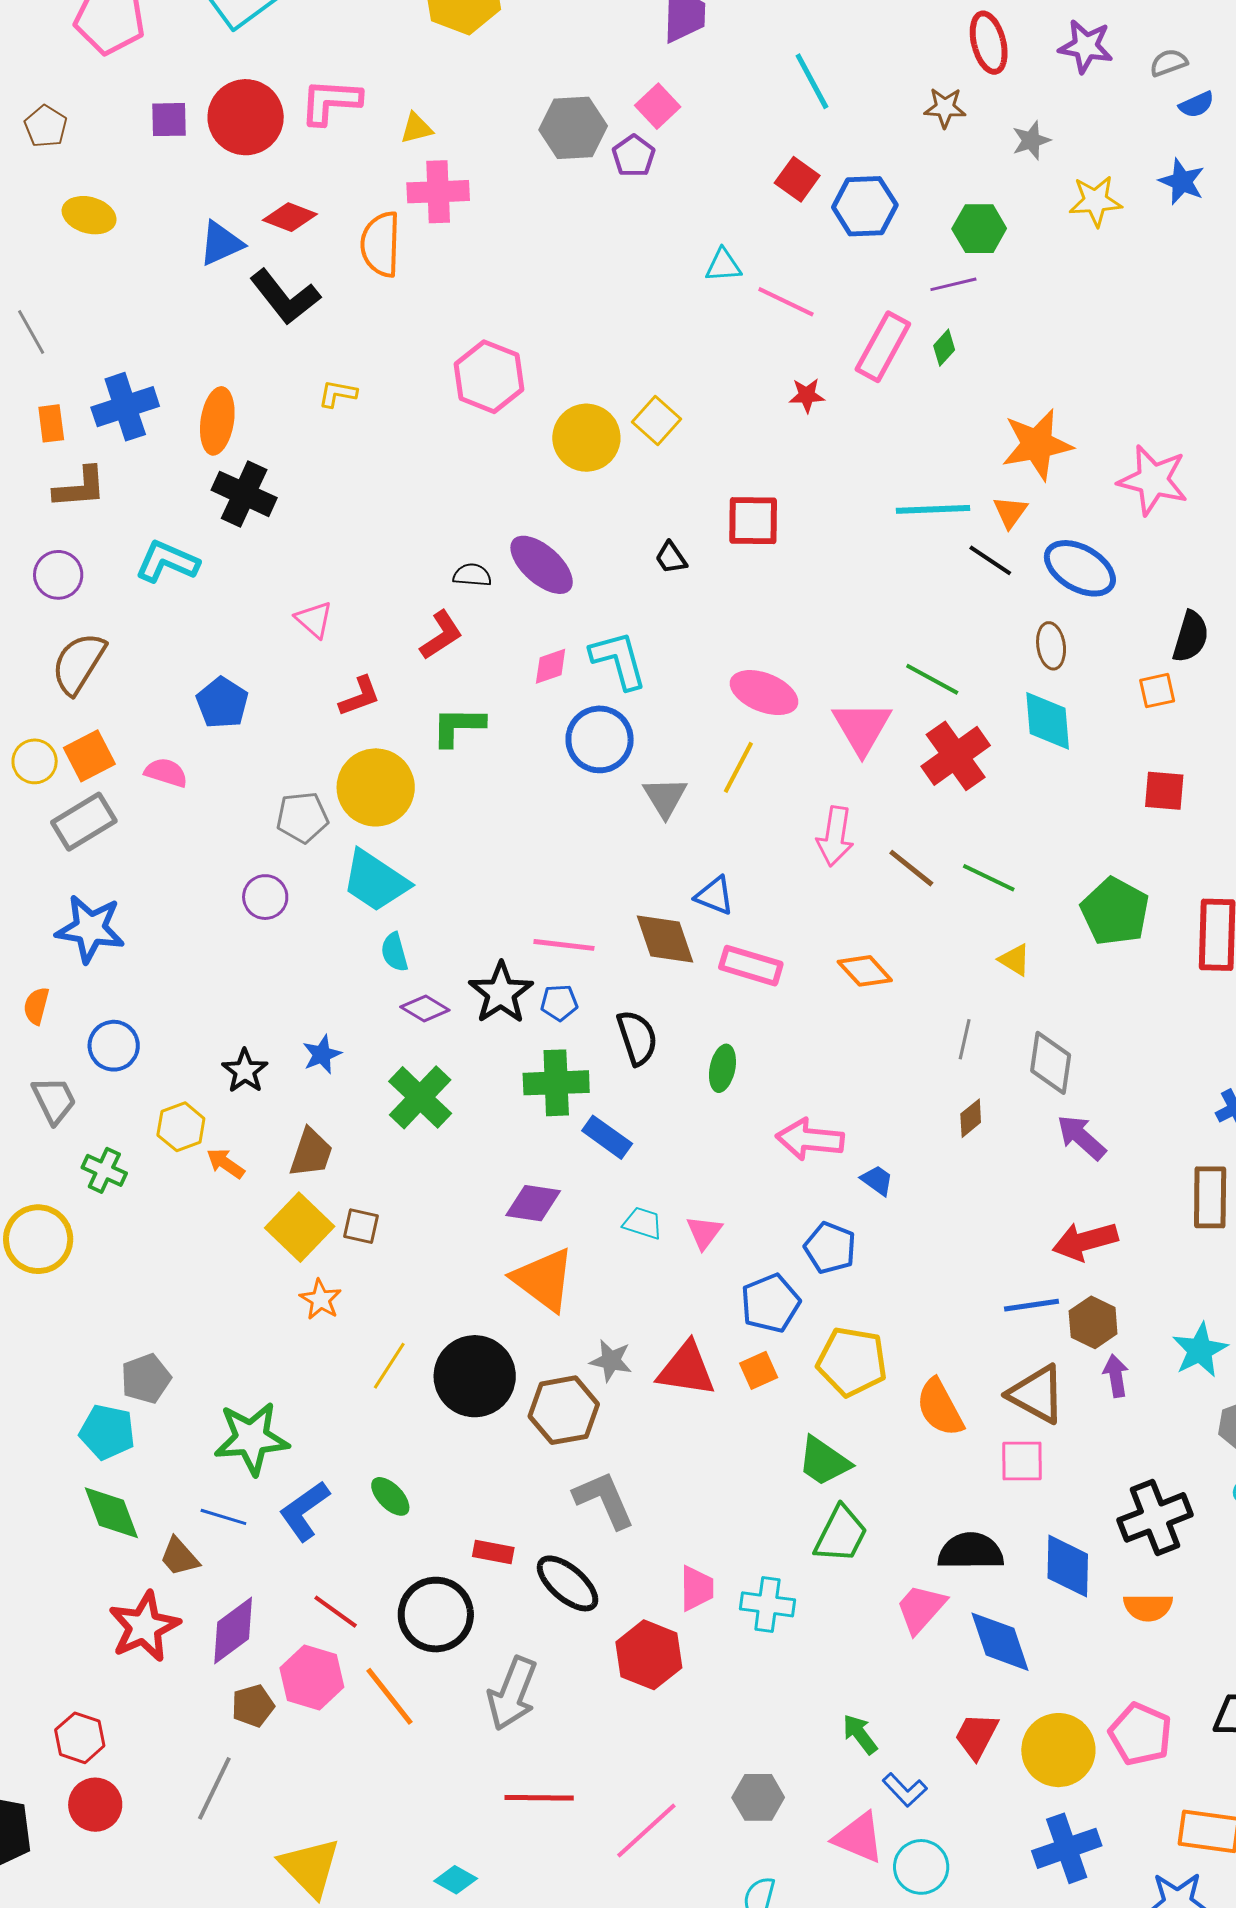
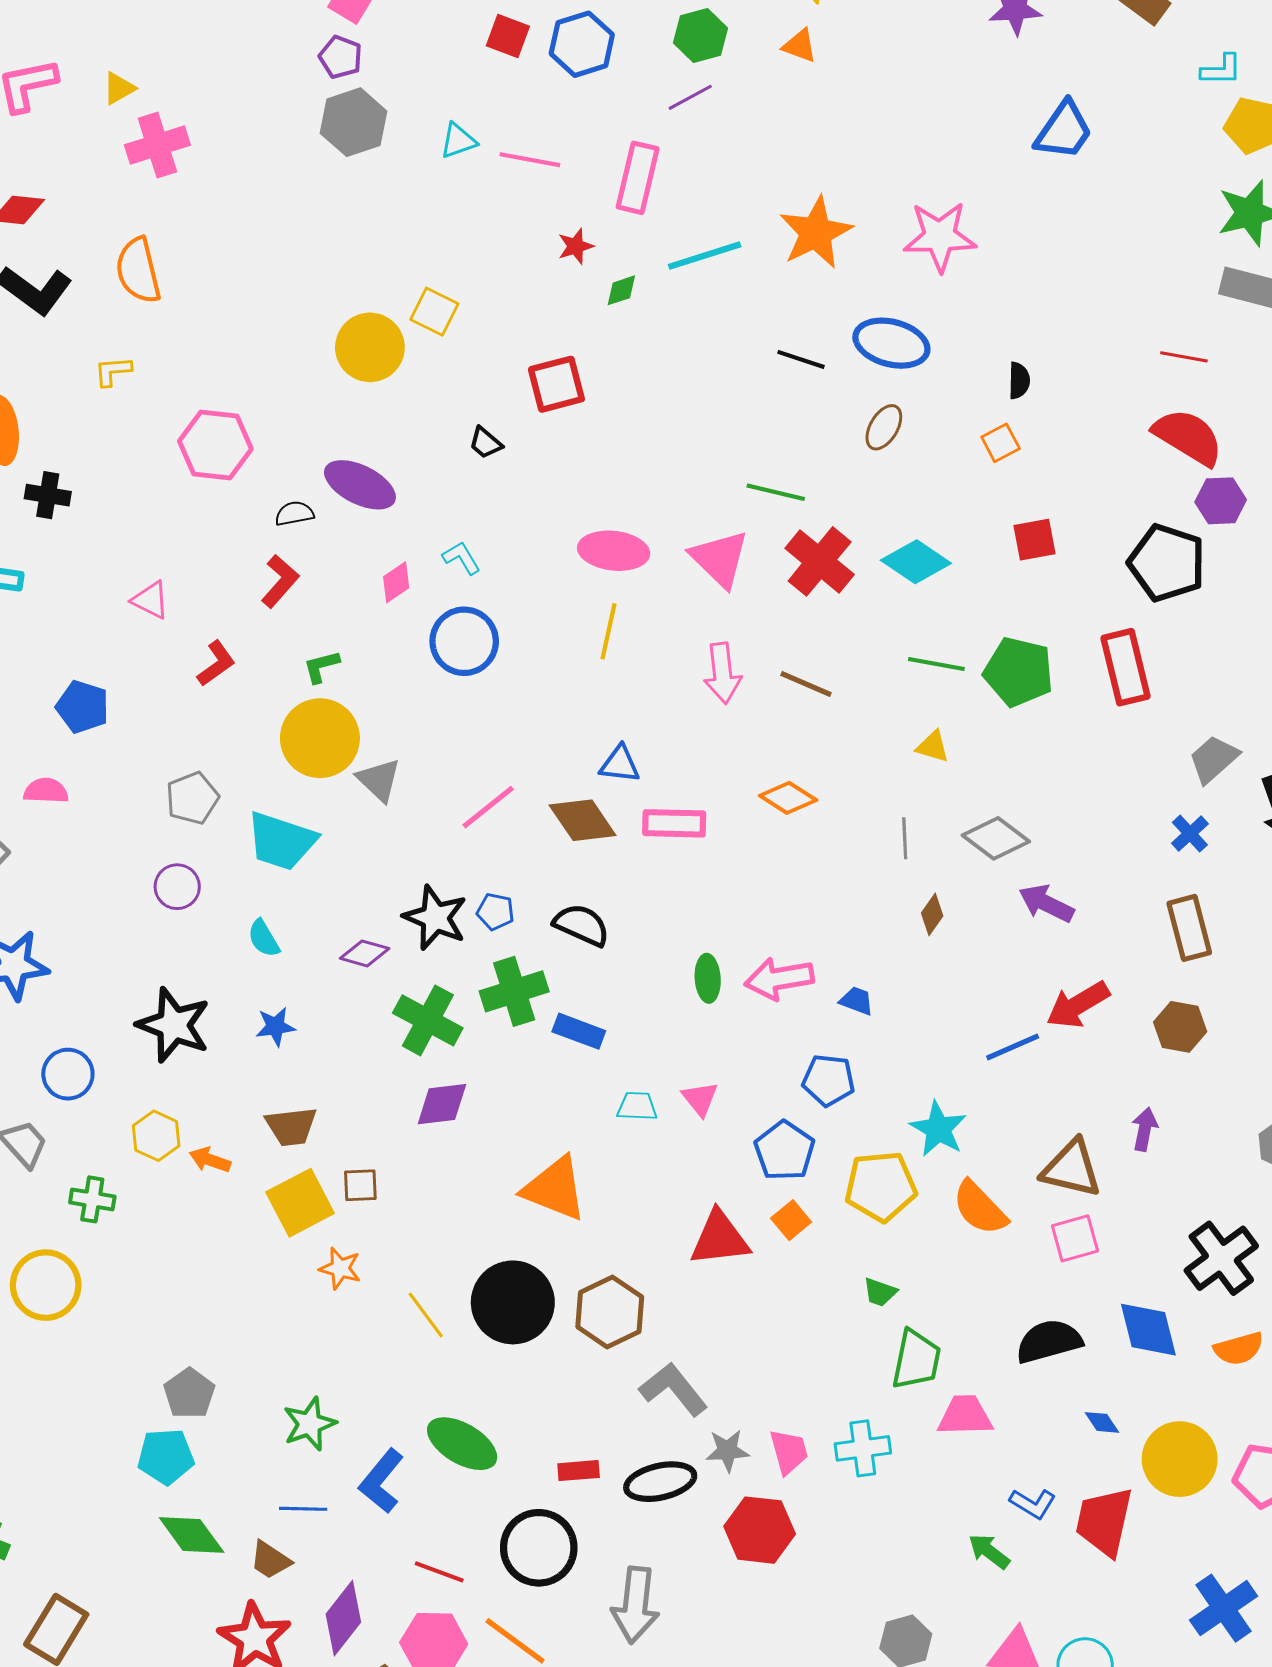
gray hexagon: (573, 128) -> (354, 122), moved
orange semicircle: (381, 244) -> (138, 271), moved
green diamond: (944, 348) -> (621, 290), moved, turned 45
pink hexagon: (489, 377) -> (215, 445), moved
black cross: (244, 494) -> (48, 495), size x0.7
cyan line: (933, 509) -> (705, 256), moved
orange triangle: (1010, 512) -> (800, 46), moved, turned -30
black semicircle: (1191, 637) -> (1019, 381), size x0.7
brown ellipse: (1051, 646) -> (884, 427), turned 54
cyan L-shape: (619, 660) -> (461, 558), size x0.6
cyan diamond: (1048, 721) -> (916, 562), moved, turned -36
green L-shape: (458, 726) -> (321, 666), size x0.7
yellow circle: (376, 787) -> (320, 738), moved
gray triangle: (665, 797) -> (379, 780), moved
green line: (989, 878) -> (936, 664), moved
pink line: (564, 945) -> (488, 807), moved, turned -30
cyan semicircle: (394, 952) -> (264, 938), moved
blue pentagon: (559, 1003) -> (495, 912), turned 30
black semicircle: (637, 1038) -> (582, 925), turned -32
blue star: (322, 1054) -> (275, 1027), turned 30
gray diamond: (1051, 1063) -> (996, 838), turned -46
green ellipse: (722, 1068) -> (708, 978), moved
black star: (245, 1071) -> (174, 1025), moved, size x1.6
green cross: (420, 1097) -> (428, 1020), moved
brown trapezoid: (311, 1153) -> (291, 1126), turned 80
purple diamond: (533, 1203) -> (442, 1104), moved
yellow square: (300, 1227) -> (300, 1203), turned 34
blue line: (1031, 1305) -> (1013, 1047), moved
brown hexagon: (1093, 1322) -> (1180, 1027), moved
cyan star: (1200, 1350) -> (938, 1129), moved
gray star: (611, 1361) -> (727, 1451), moved
yellow line: (389, 1366) -> (426, 1315), turned -54
purple arrow: (1116, 1376) -> (1145, 1129), turned 36
green star: (251, 1438) -> (310, 1424), size x0.7
green trapezoid: (824, 1461) -> (880, 1292), size x0.6
green ellipse: (390, 1496) -> (462, 1444), size x1.6
black ellipse: (568, 1583) -> (660, 1482), turned -38
pink trapezoid: (921, 1609) -> (965, 1416), moved, turned 62
blue diamond: (1000, 1642) -> (1102, 1422), size x0.5
red trapezoid: (976, 1736) -> (1104, 1522), size x1.4
yellow circle: (1058, 1750) -> (1180, 1459), moved
blue L-shape: (905, 1790) -> (1033, 1504), moved

